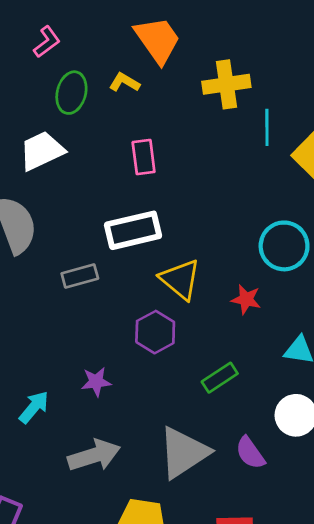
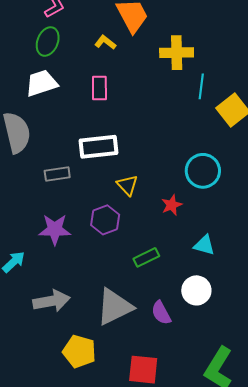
green ellipse: (71, 93) -> (48, 42), moved
pink rectangle: (144, 157) -> (99, 88), moved
yellow triangle: (180, 279) -> (127, 185), size x0.7
red star: (246, 299) -> (172, 205), turned 30
purple star: (96, 382) -> (55, 229), moved, size x1.5

